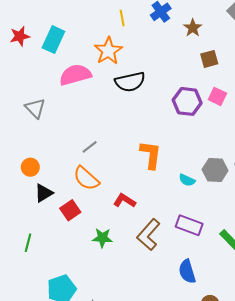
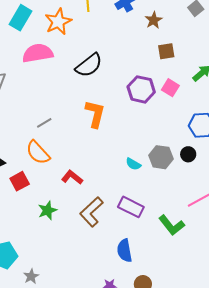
orange star: (108, 51) -> (58, 22), moved
black semicircle: (130, 82) -> (89, 65), turned -32
orange L-shape: (151, 155) -> (95, 114), moved
green star: (102, 238) -> (47, 210), turned -30

